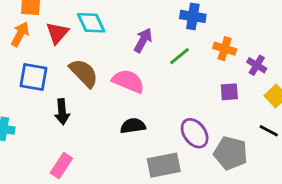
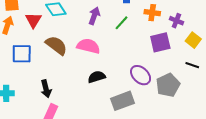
purple square: (229, 92) -> (160, 42), size x1.5
black arrow: (62, 112) -> (46, 89), moved
gray pentagon: (231, 153) -> (168, 85), turned -30

